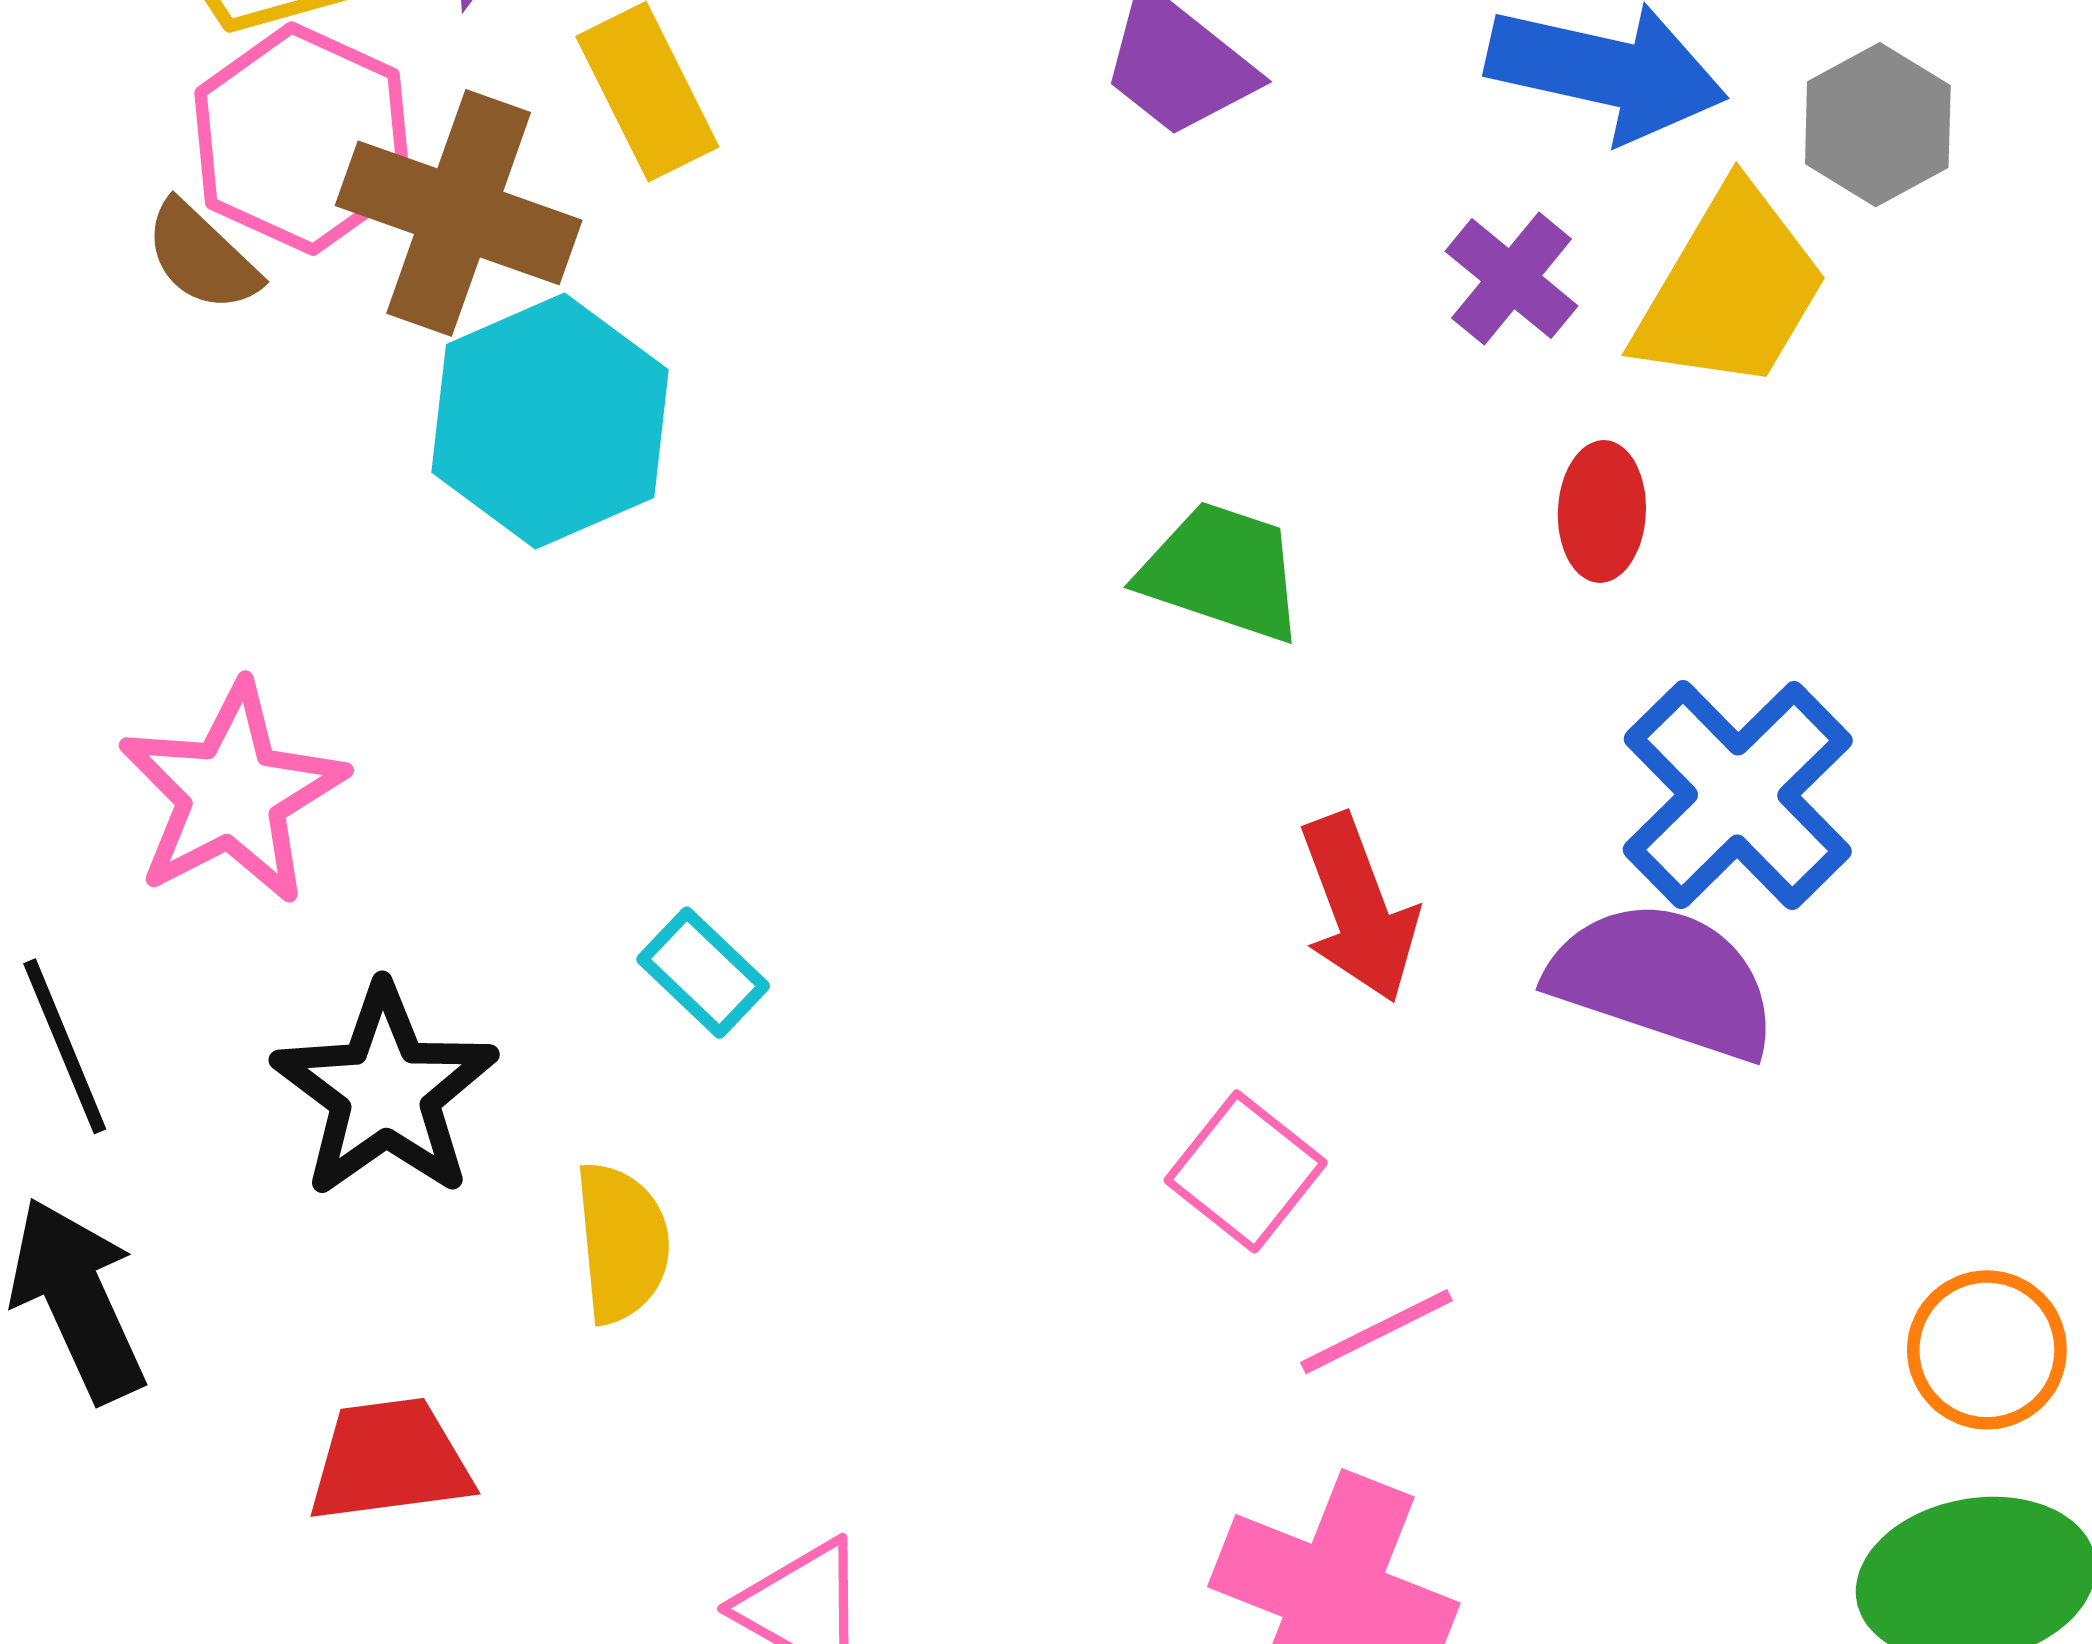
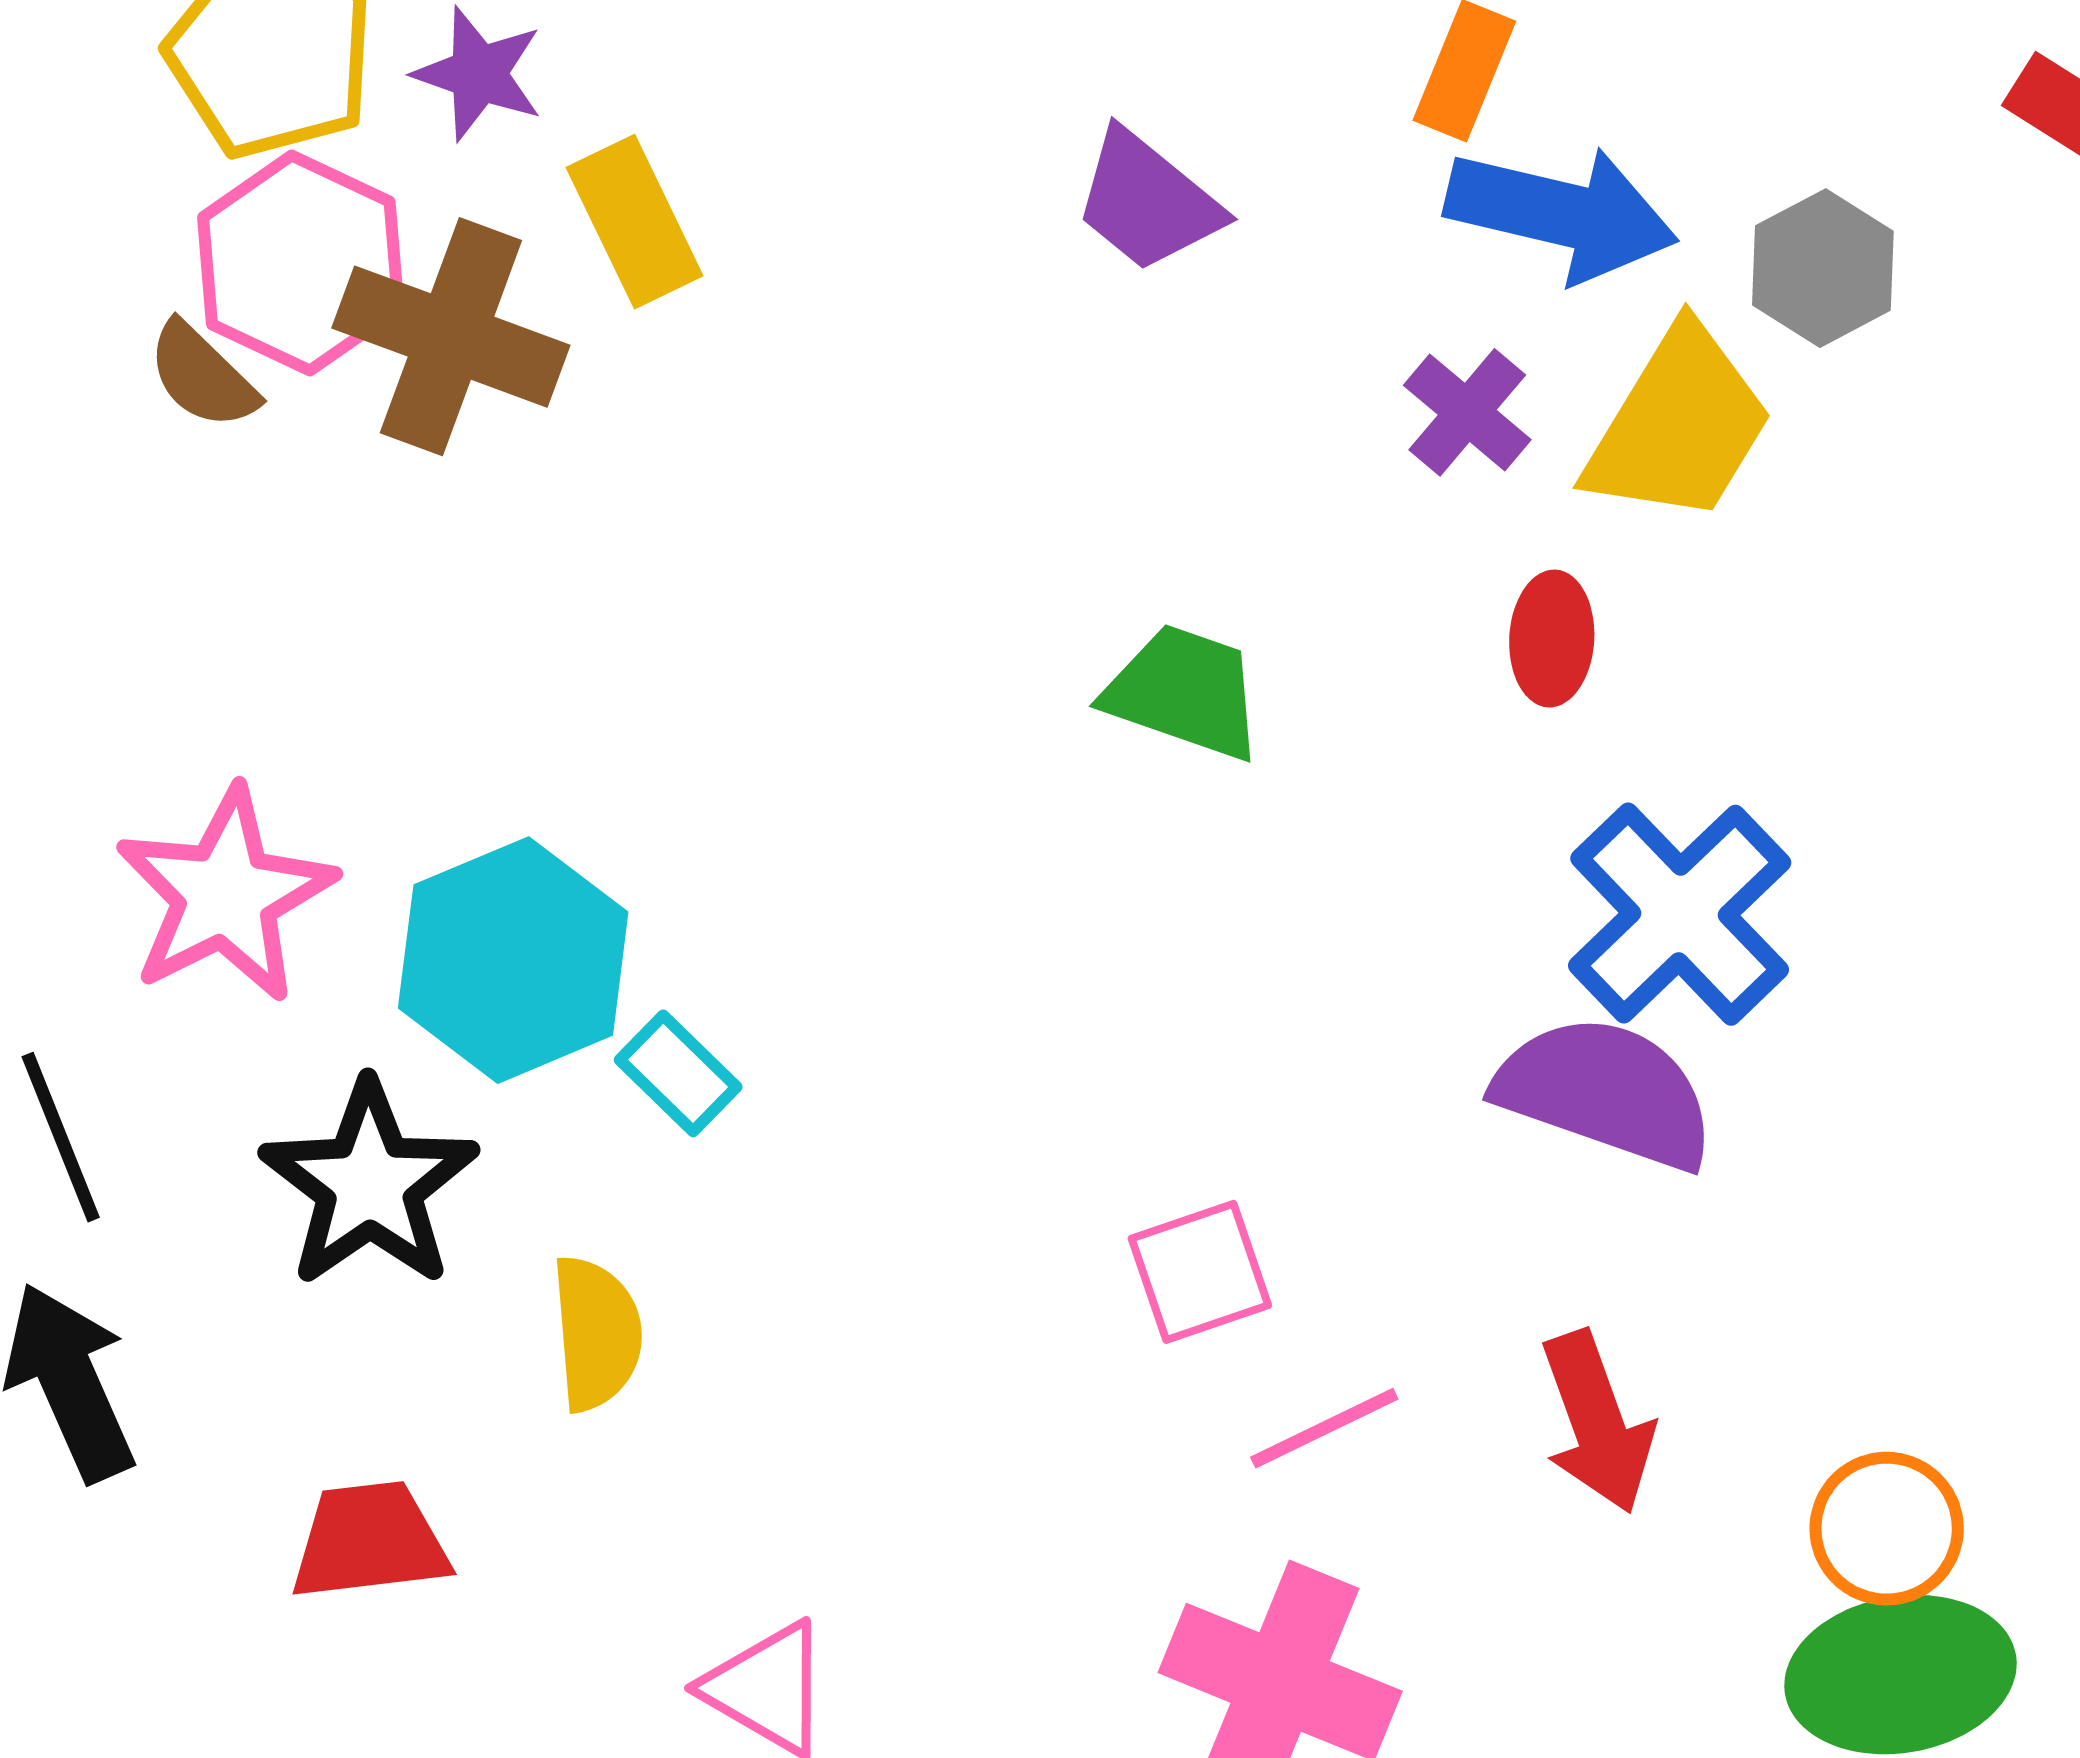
cyan hexagon: (550, 421) -> (513, 960), moved
red arrow: (1359, 908) -> (1597, 1422), moved
pink square: (1246, 1171) -> (1200, 1272), turned 32
orange circle: (1987, 1350) -> (1887, 1529), moved

